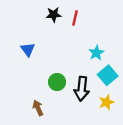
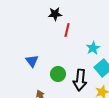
red line: (75, 18) -> (67, 30), moved
blue triangle: (28, 49) -> (32, 61), moved

